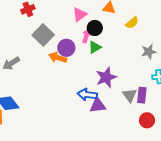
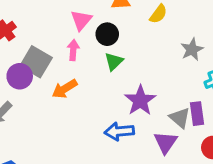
pink arrow: (86, 36) -> (73, 50), moved
purple circle: (66, 48) -> (20, 76), moved
orange arrow: (58, 58) -> (65, 89), turned -36
purple triangle: (98, 105) -> (166, 142), moved, turned -36

